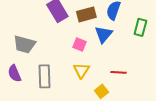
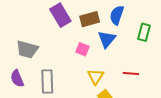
yellow triangle: (81, 70) -> (96, 77), moved
red line: (118, 72) -> (131, 73), moved

